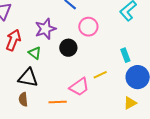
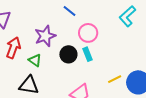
cyan rectangle: (125, 55) -> (88, 54), moved
yellow line: (100, 75) -> (115, 79), moved

